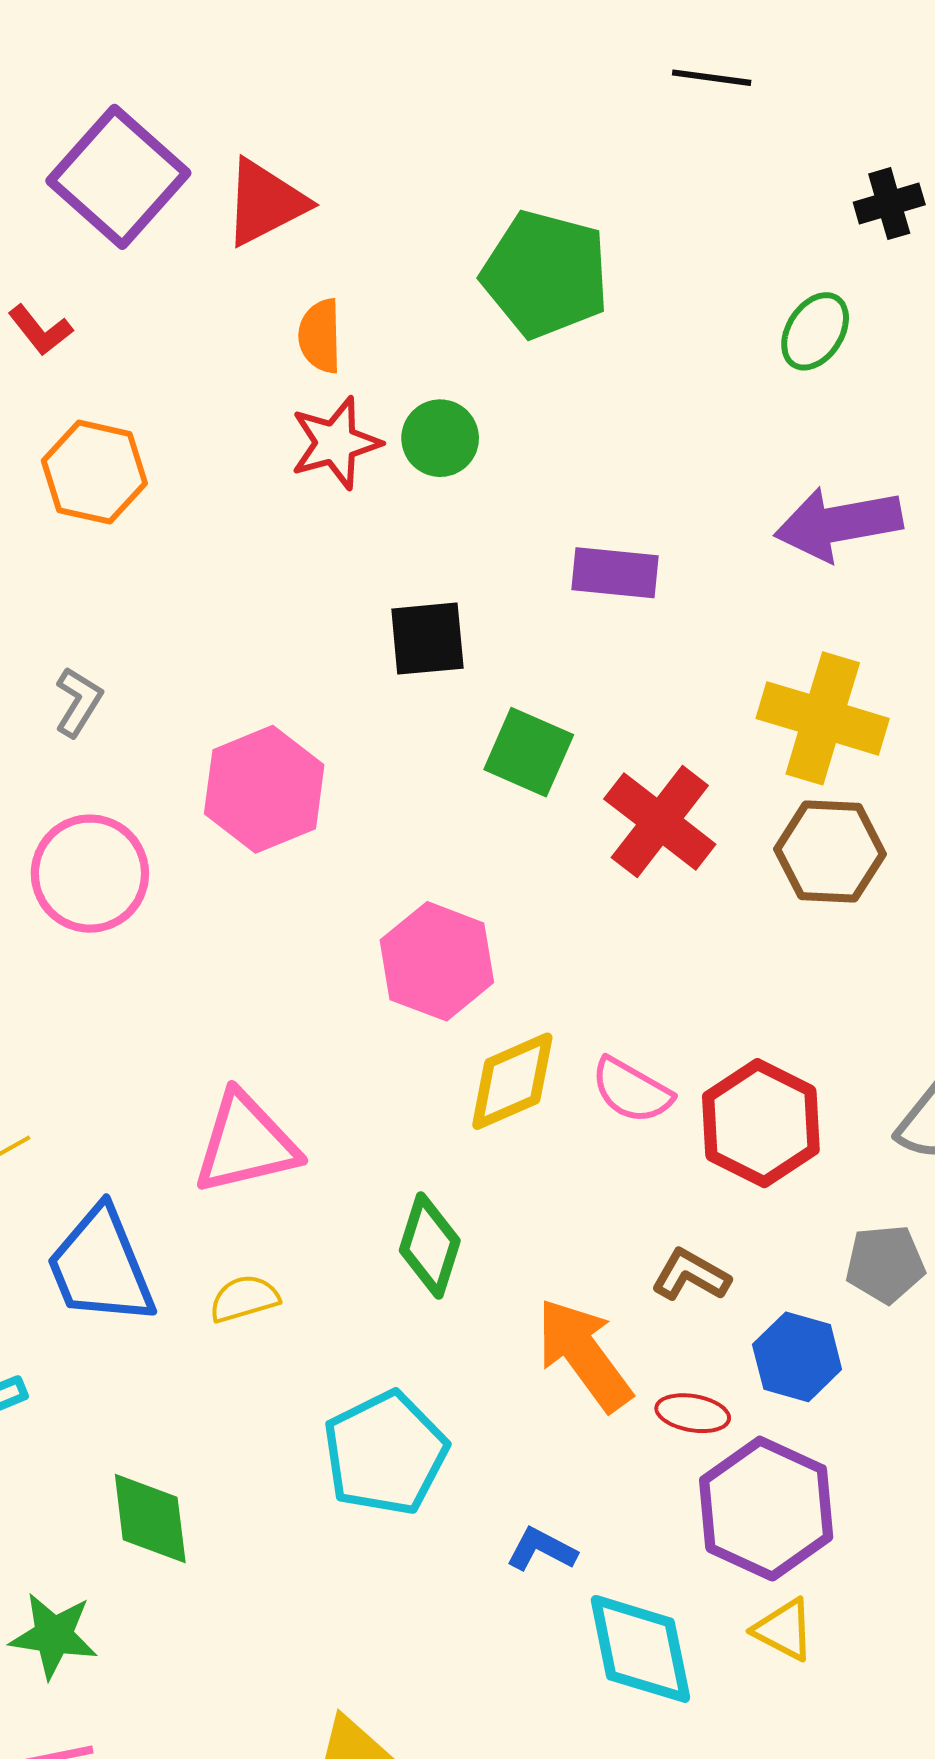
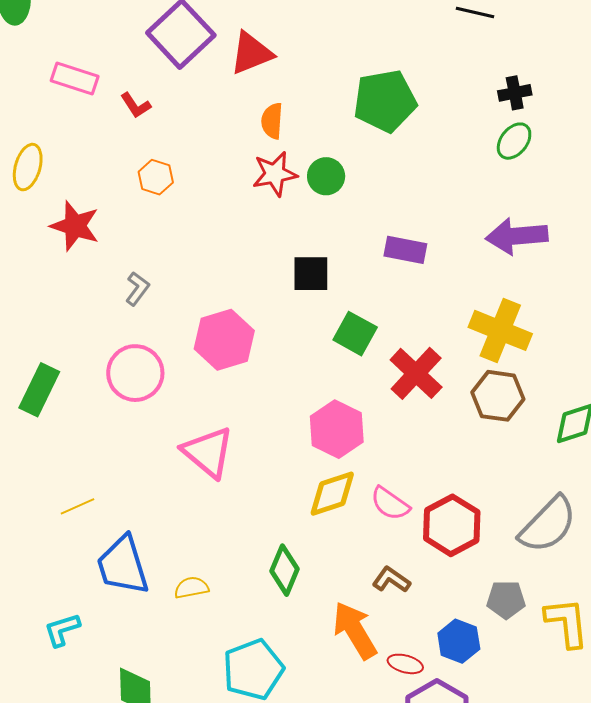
black cross: (889, 204) -> (515, 93), moved
green pentagon: (545, 274) -> (385, 101), turned -30
orange hexagon: (94, 472) -> (156, 177), size x0.7
pink hexagon: (437, 961) -> (337, 429), moved
pink triangle: (246, 1143) -> (208, 452), moved, turned 48
brown L-shape: (691, 1275) -> (391, 580), moved

